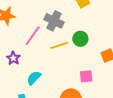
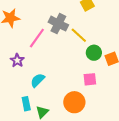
green circle: (80, 39) -> (94, 53), moved
yellow line: (59, 45) -> (79, 35), moved, turned 60

